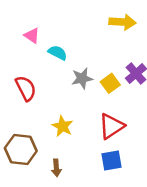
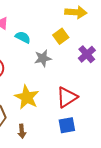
yellow square: (110, 83) -> (61, 36), moved
yellow star: (62, 126) -> (27, 97), size x1.4

